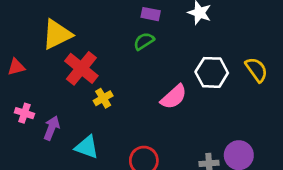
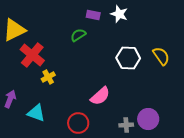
purple rectangle: (151, 14) -> (93, 15), moved
pink semicircle: (174, 97) -> (100, 96), moved

